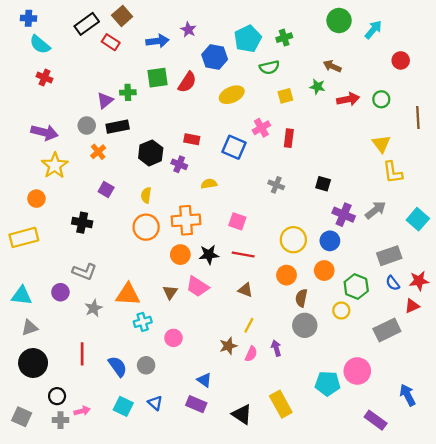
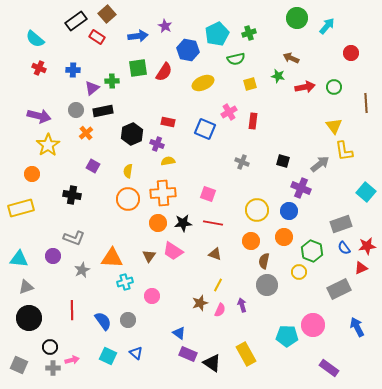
blue cross: (28, 18) -> (73, 70), moved
yellow semicircle: (209, 184) -> (168, 161), moved
gray arrow: (376, 210) -> (320, 164), moved
blue arrow: (408, 395) -> (357, 327), moved
purple rectangle: (196, 404) -> (188, 354), moved

